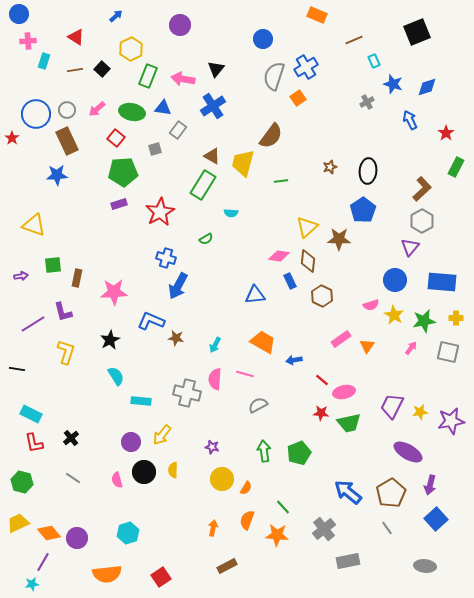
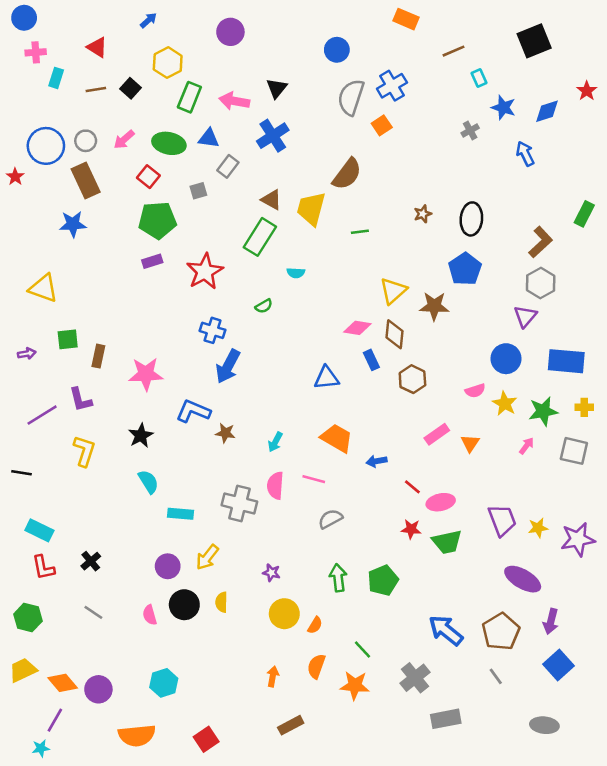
red star: (446, 133) -> (587, 91), moved
purple trapezoid: (392, 406) -> (502, 520), turned 132

